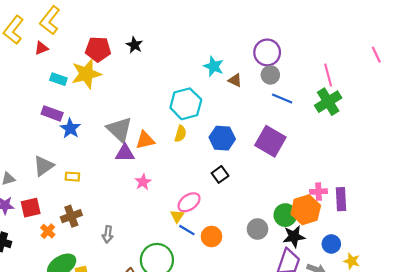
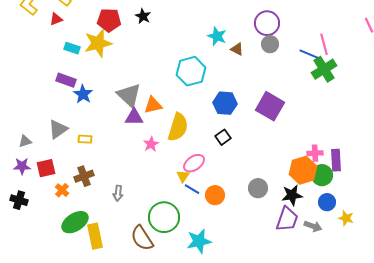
blue line: (282, 98) -> (309, 54), moved
yellow semicircle: (180, 134) -> (178, 127), moved, size x1.8
green circle: (285, 215) -> (322, 175), moved

